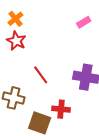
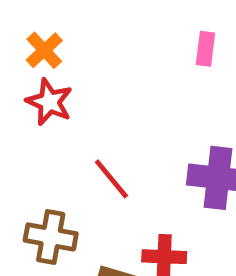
pink rectangle: (84, 22) -> (205, 49), turned -48

